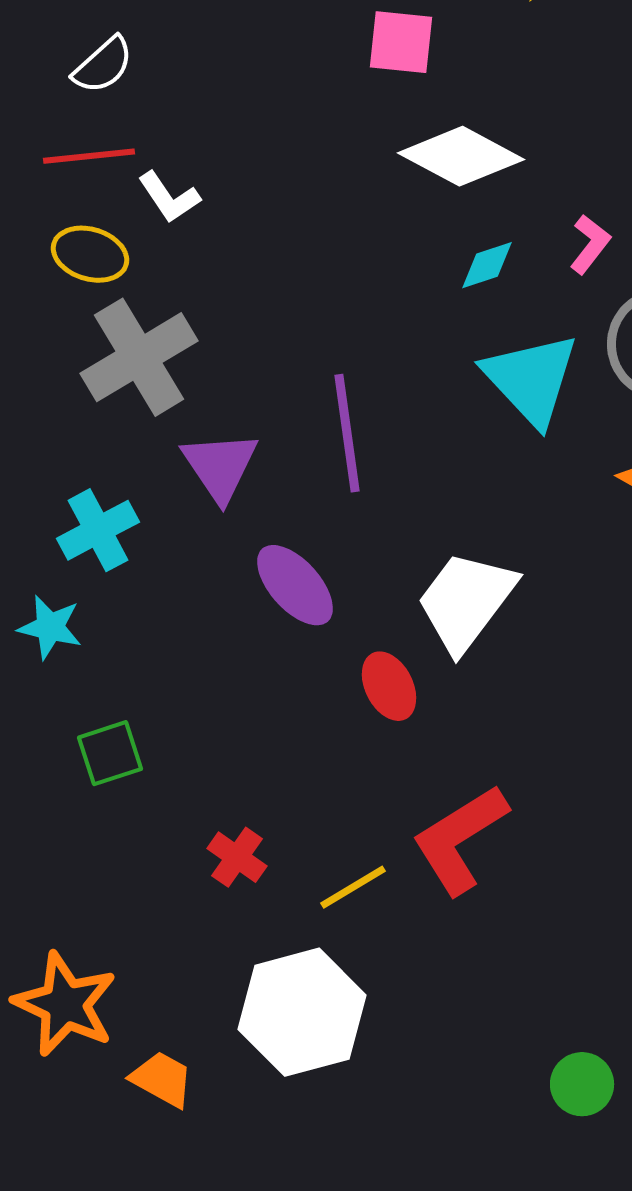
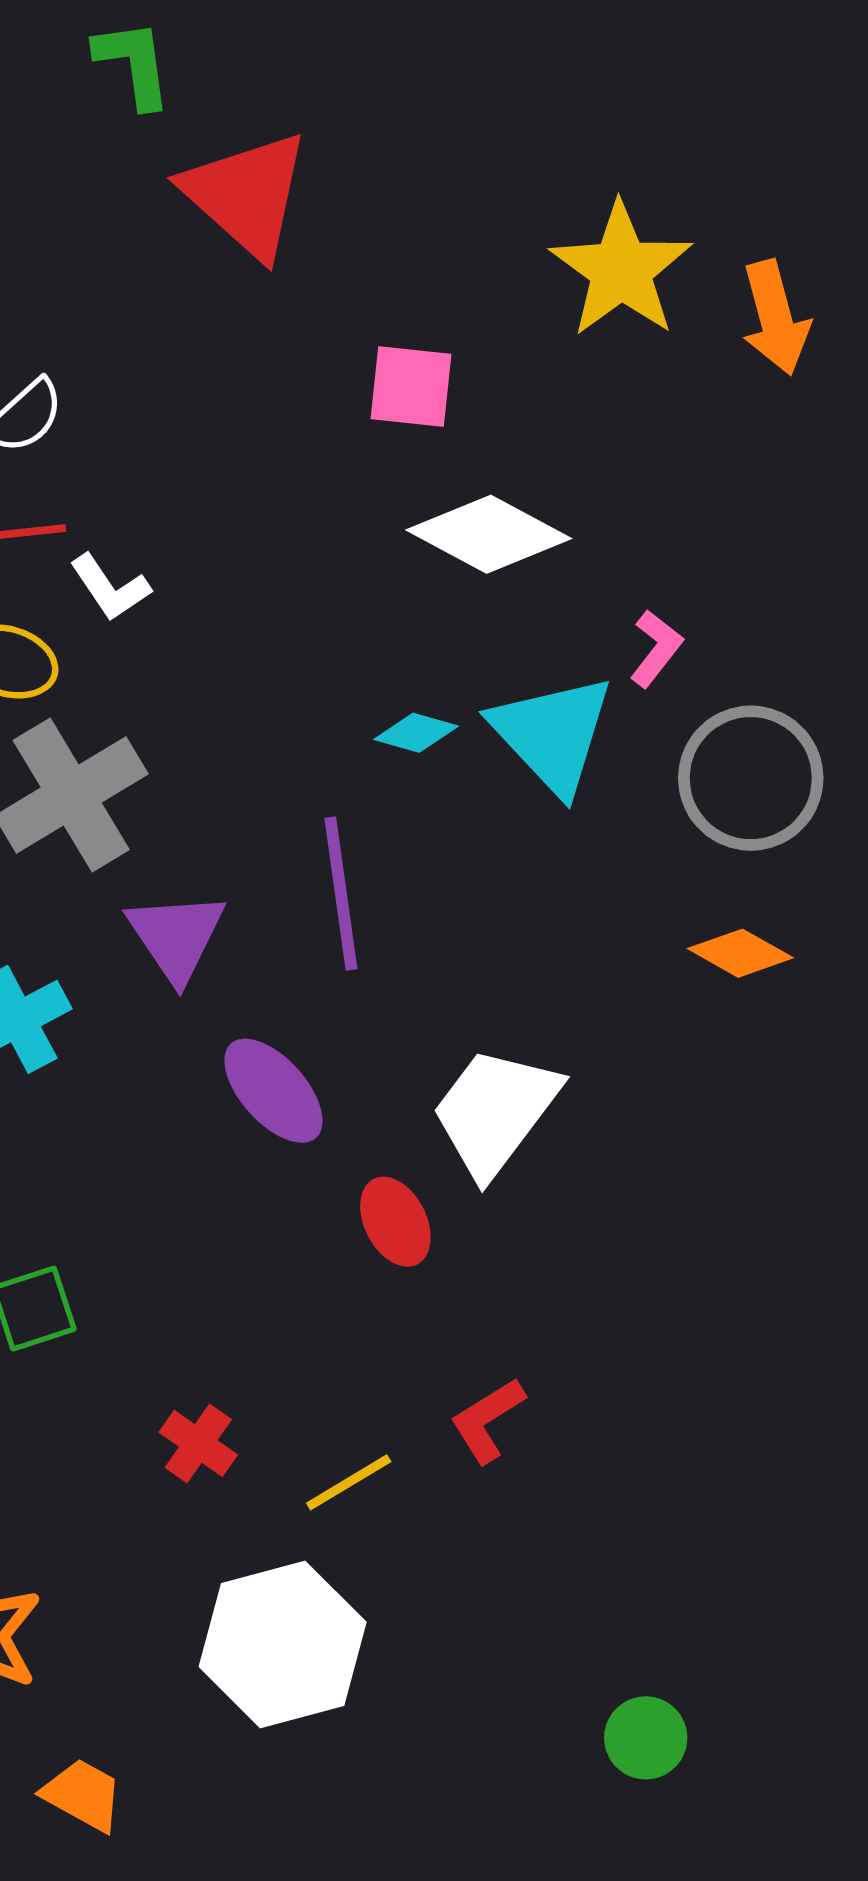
cyan diamond: (487, 265) -> (416, 733), moved, turned 34
cyan triangle: (531, 379) -> (552, 734), moved
red L-shape: (460, 839) -> (487, 1420), size x0.6
orange trapezoid: (162, 1079) -> (83, 1795), moved

